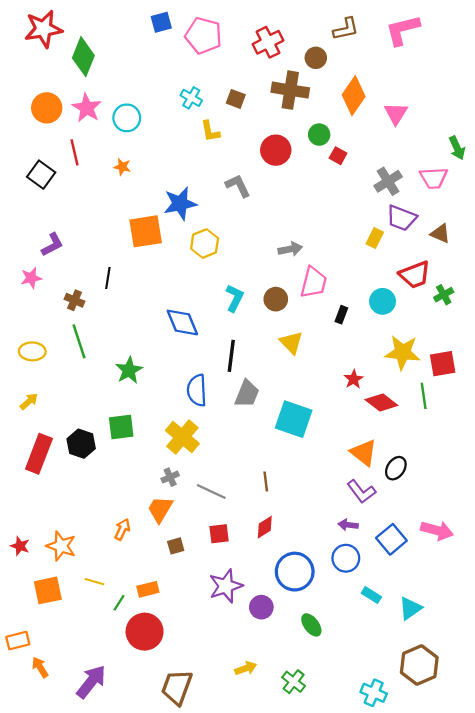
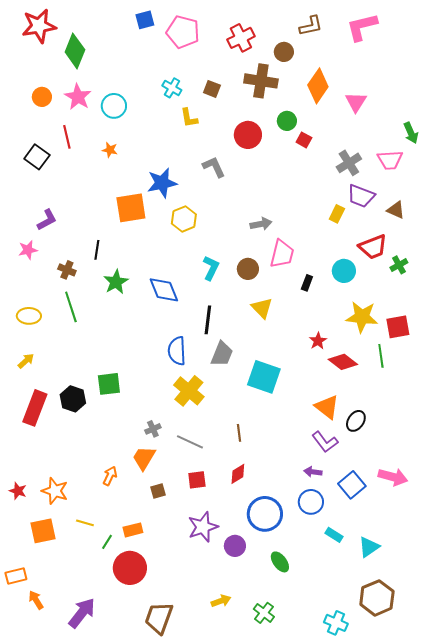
orange circle: (47, 108) -> (42, 97), size x0.7
green star: (129, 370) -> (116, 282), moved
yellow cross: (182, 437) -> (189, 391), moved

